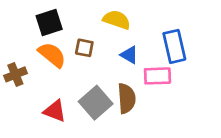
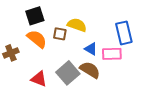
yellow semicircle: (117, 20) -> (77, 25), moved
blue triangle: (129, 55) -> (91, 49), moved
brown semicircle: (127, 98) -> (90, 70), turned -55

